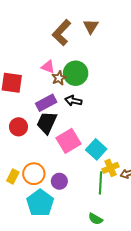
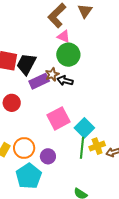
pink triangle: (48, 67) -> (64, 37), moved
brown star: (59, 78) -> (52, 74), moved
black trapezoid: (47, 123) -> (26, 64), moved
green line: (101, 183) -> (82, 148), moved

